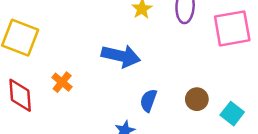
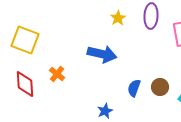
blue semicircle: (148, 100) -> (134, 88), moved

